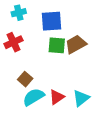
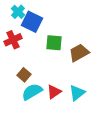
cyan cross: (19, 13) -> (18, 12), turned -32
blue square: (51, 21) -> (32, 22), moved, turned 30
brown trapezoid: (76, 44) -> (79, 53), moved

